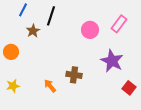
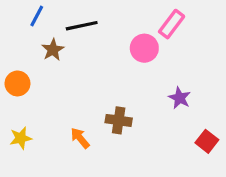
black line: (51, 16) -> (82, 26), turned 60
pink rectangle: (119, 24) -> (172, 24), moved
purple star: (112, 61) -> (180, 98), size x0.6

